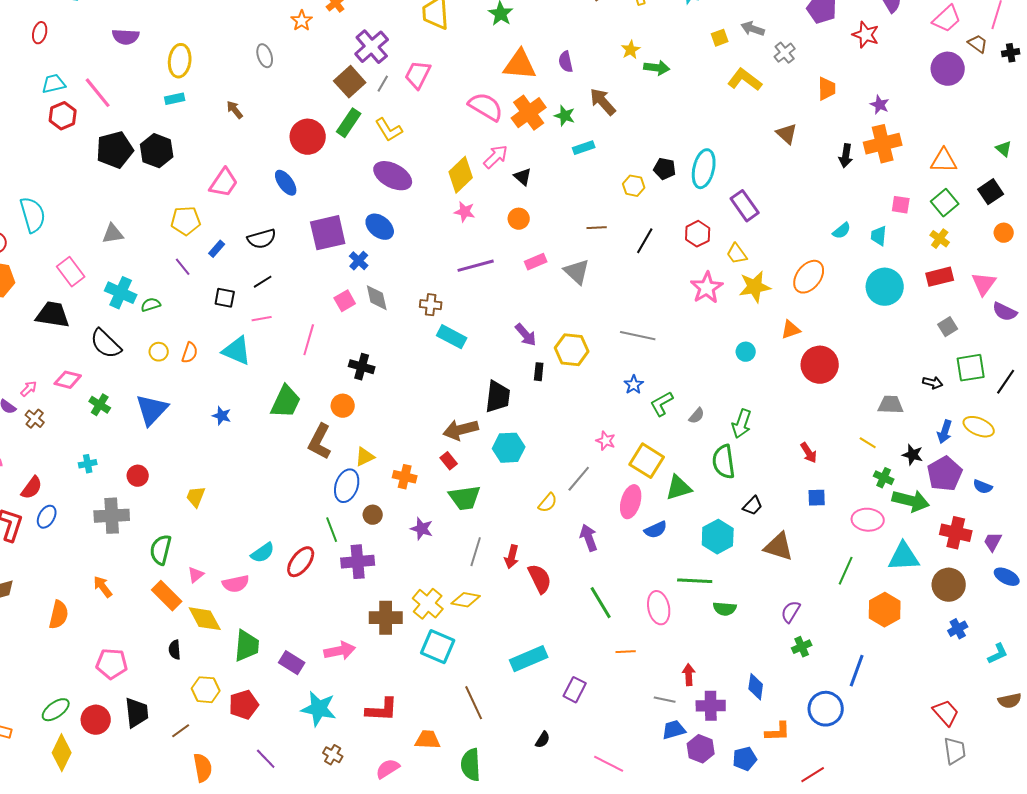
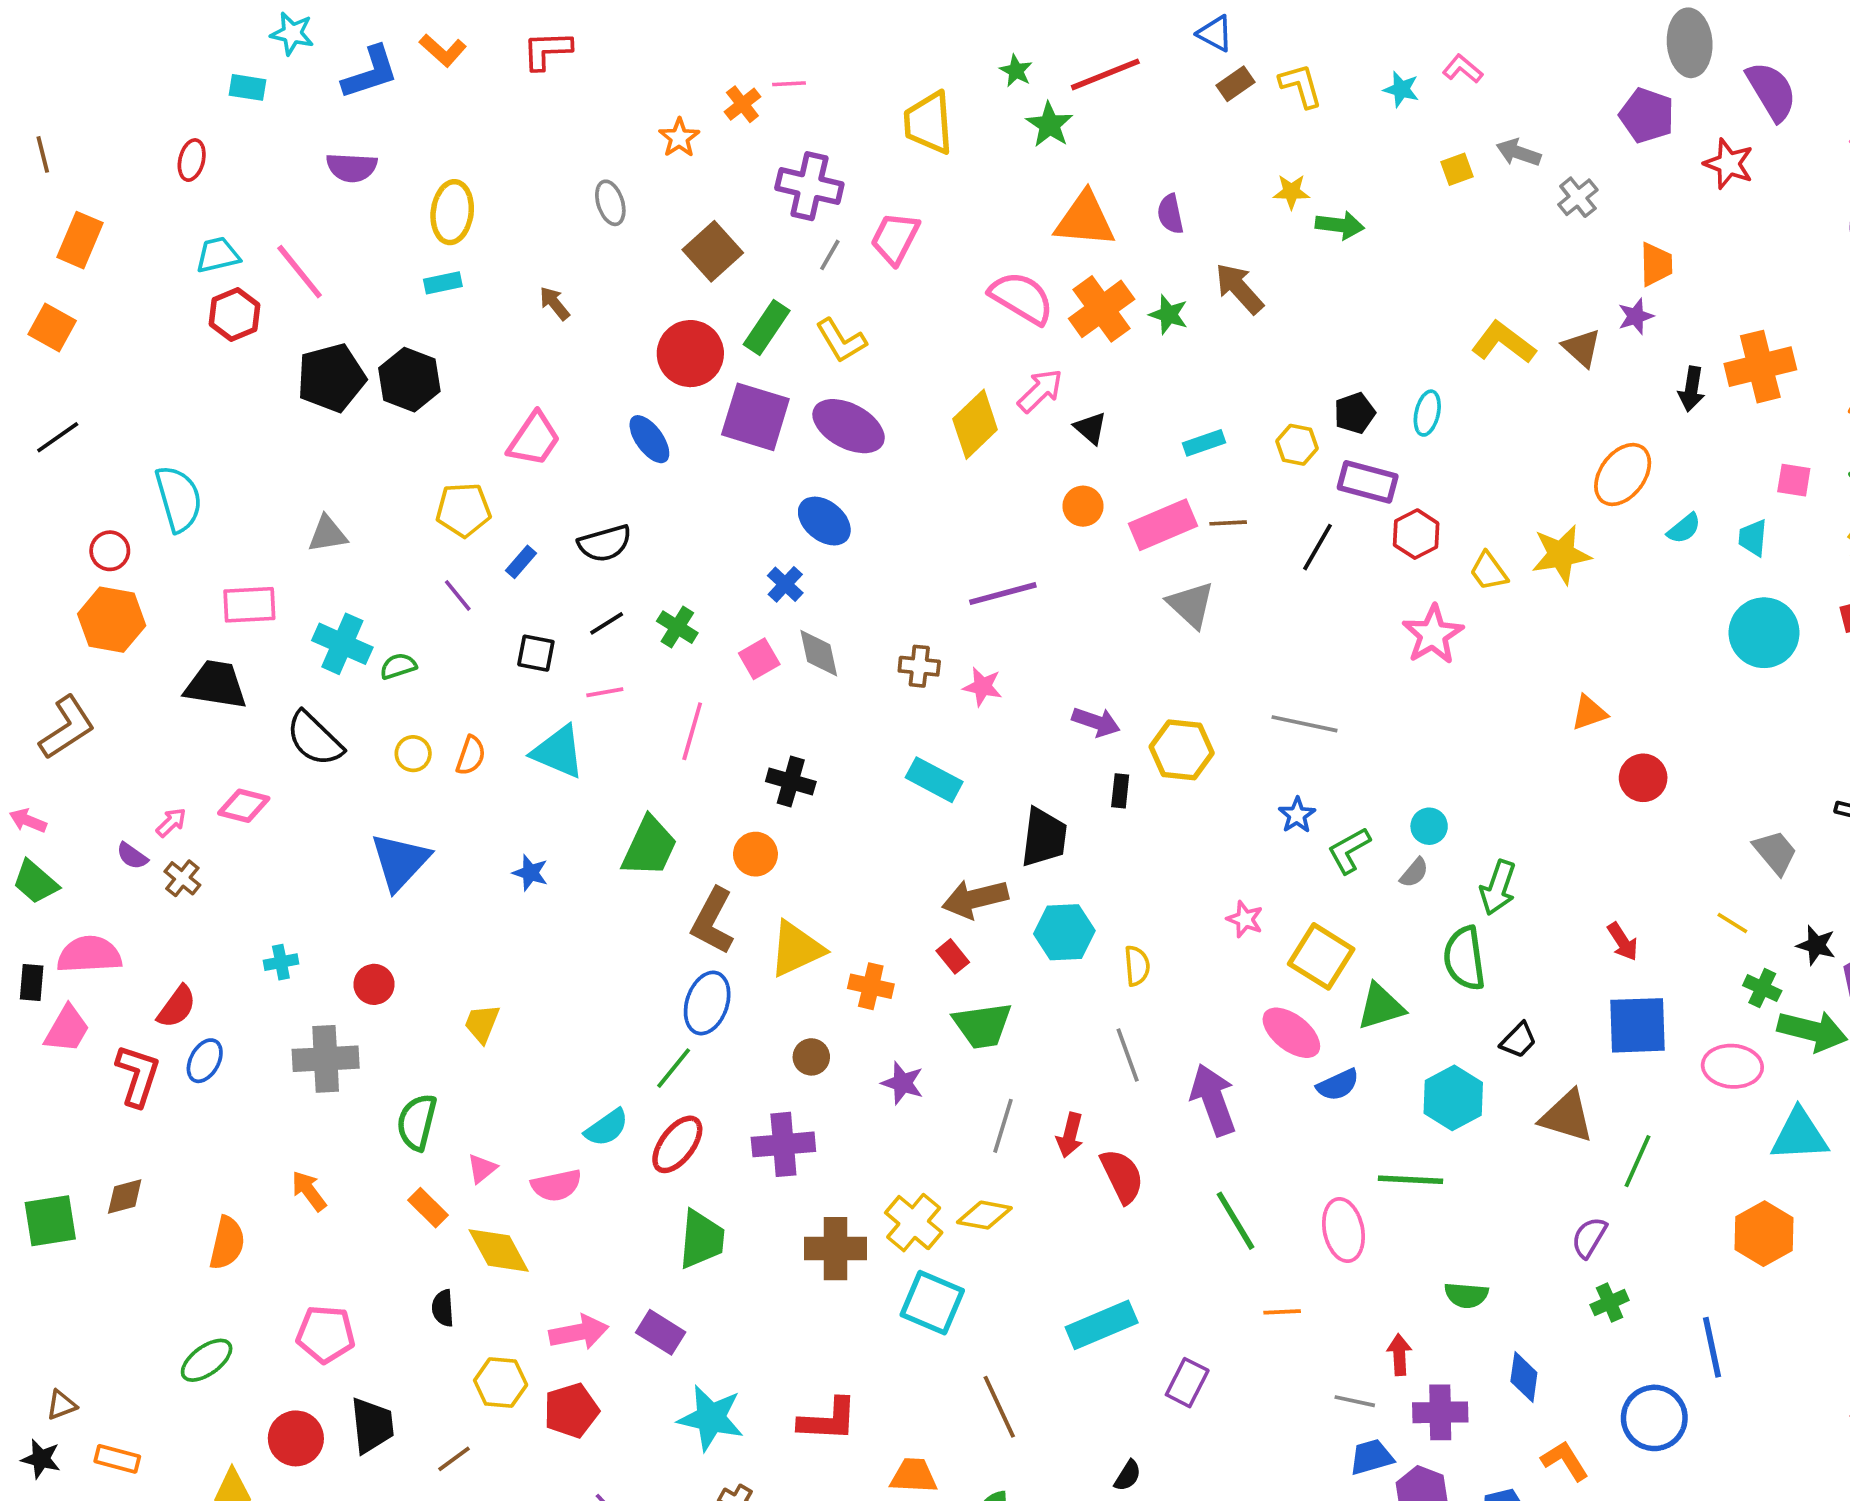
purple cross: (372, 47) -> (809, 186), turned -36
yellow star: (631, 50) -> (1291, 192), turned 30
yellow L-shape: (745, 80) -> (1504, 342), moved
brown square: (350, 82) -> (713, 251), moved
purple star: (880, 105) -> (1636, 316), moved, turned 30
cyan rectangle: (584, 148) -> (1204, 443), moved
black pentagon: (665, 169) -> (1355, 413), turned -30
cyan ellipse: (704, 169) -> (1427, 413), size x0.6
purple rectangle: (745, 206) -> (1368, 482), moved, turned -40
pink star: (465, 212) -> (982, 687), moved
purple square: (328, 233) -> (755, 417), moved, turned 30
pink rectangle: (536, 262) -> (1163, 525), moved, size x1.6
pink rectangle: (71, 272) -> (249, 605), turned -56
orange ellipse: (809, 277) -> (1623, 475), moved
yellow star: (755, 287) -> (1561, 555), moved
purple arrow: (526, 335) -> (1096, 722), turned -30
cyan rectangle: (452, 337) -> (934, 780), moved
cyan circle: (746, 352) -> (1429, 826), moved
red circle: (820, 365) -> (1643, 778), size x0.7
green cross: (100, 405) -> (677, 627), moved
gray trapezoid: (891, 405) -> (1775, 852), turned 48
yellow triangle: (365, 457) -> (796, 949), size x1.6
gray line: (579, 479) -> (1128, 1055), moved, turned -60
blue ellipse: (347, 486) -> (707, 1003), moved
blue square: (817, 498) -> (1638, 1025), size x1.8
pink ellipse: (631, 502) -> (1291, 1033), turned -68
yellow semicircle: (548, 503) -> (1137, 966), moved, turned -45
green line: (332, 530) -> (674, 1068), moved, turned 60
purple arrow: (589, 538) -> (1213, 1100), size x1.4
green line: (846, 571) -> (1638, 1161), moved
orange rectangle: (167, 596) -> (428, 1208), size x0.7
green semicircle: (725, 609) -> (1466, 1295), moved
green trapezoid: (247, 646) -> (702, 1239), moved
pink arrow: (340, 651) -> (579, 1332), moved
blue line: (857, 671) -> (1712, 1347), turned -32
green ellipse: (56, 710) -> (207, 1360), moved
orange L-shape: (778, 732) -> (1565, 1461), turned -120

